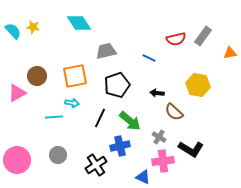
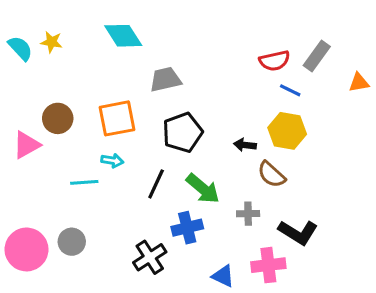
blue line: (149, 58) -> (290, 90), moved
yellow hexagon: (198, 85) -> (287, 131), moved
gray cross: (159, 137) -> (248, 214), turned -32
gray circle: (58, 155) -> (72, 242), moved
pink cross: (163, 161) -> (268, 265), moved

